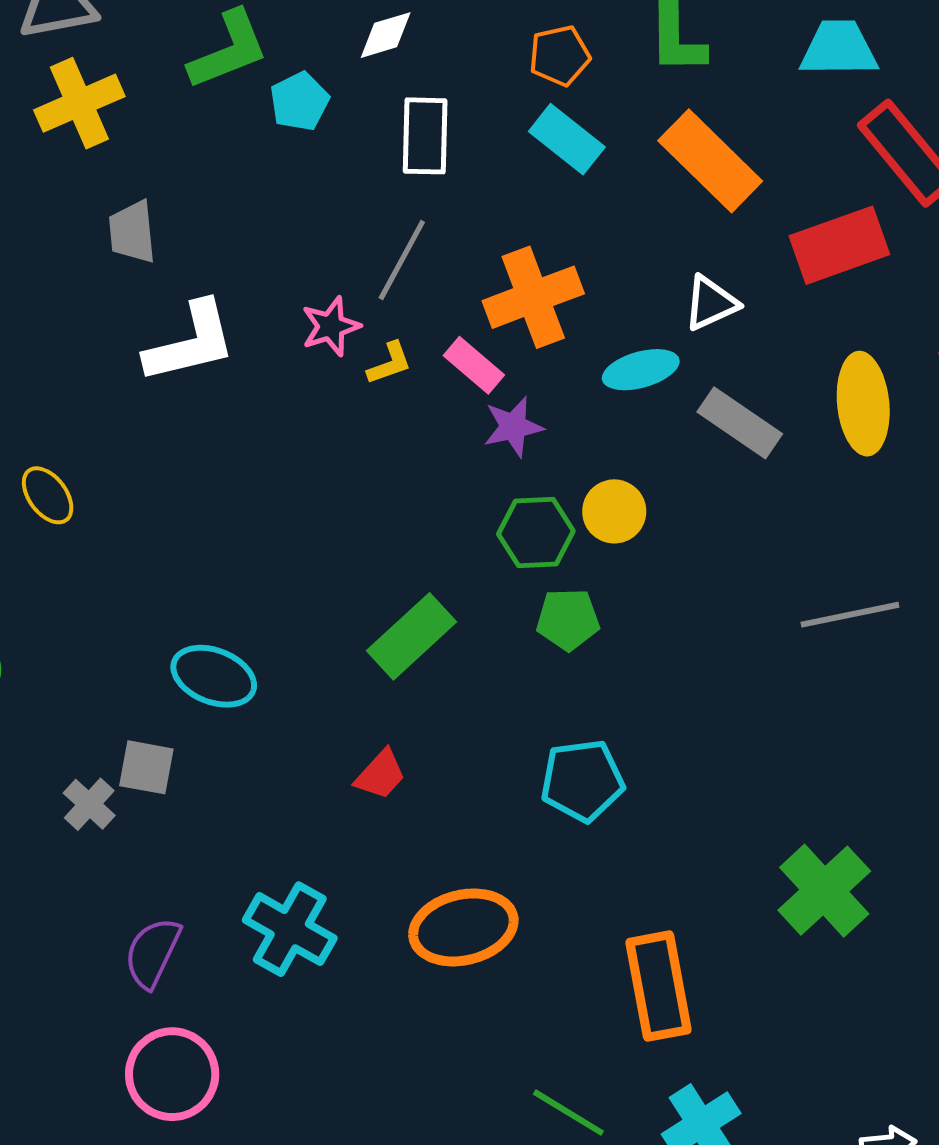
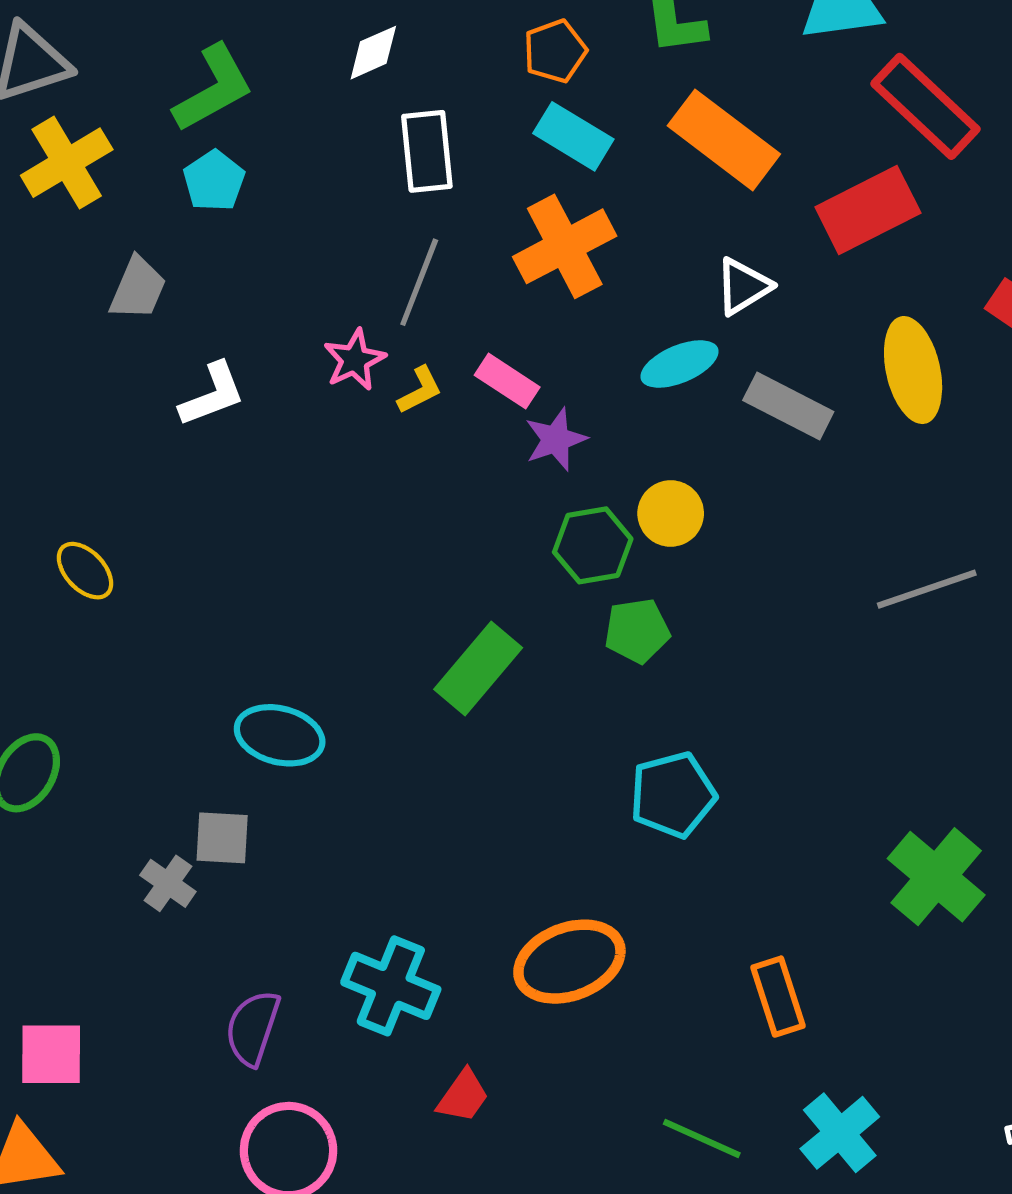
cyan pentagon: (299, 101) -> (214, 181), moved
gray trapezoid: (132, 232) -> (138, 288), turned -144
orange cross: (533, 297) -> (565, 246), moved
white L-shape: (190, 342) -> (212, 395), size x0.7
red trapezoid: (380, 775) -> (463, 1096), moved
orange rectangle: (658, 986) -> (778, 997), size x0.7

